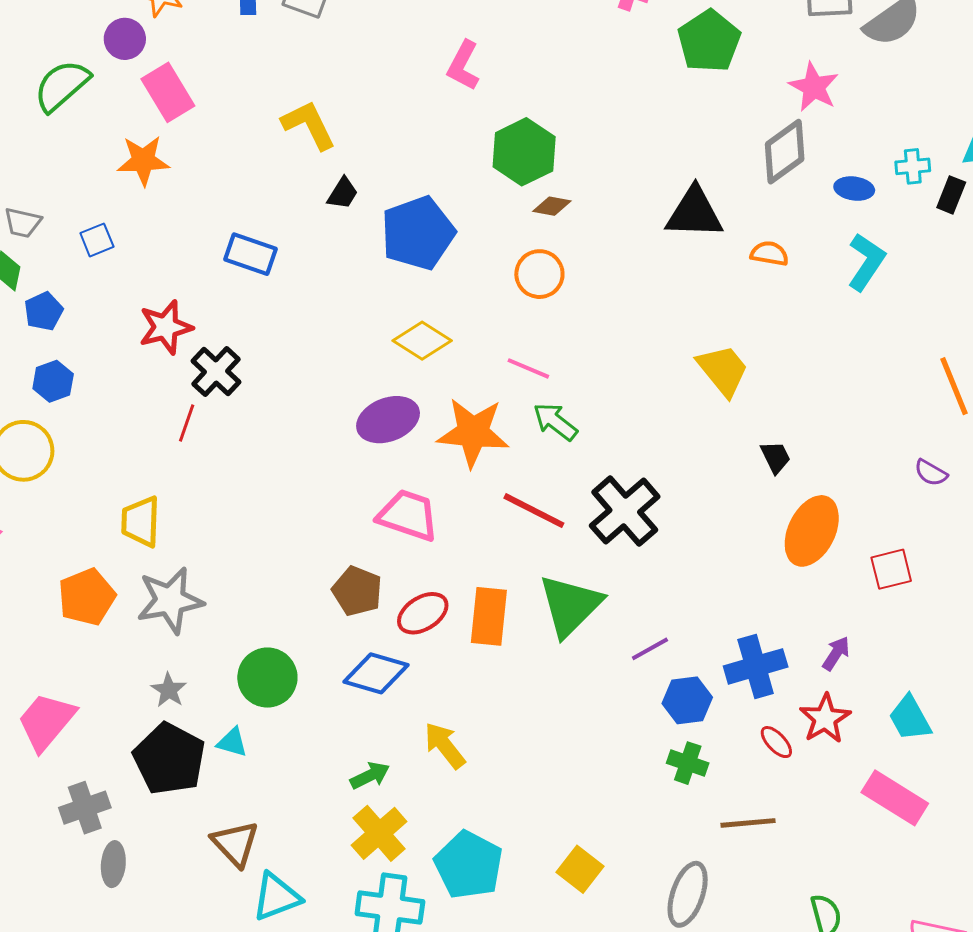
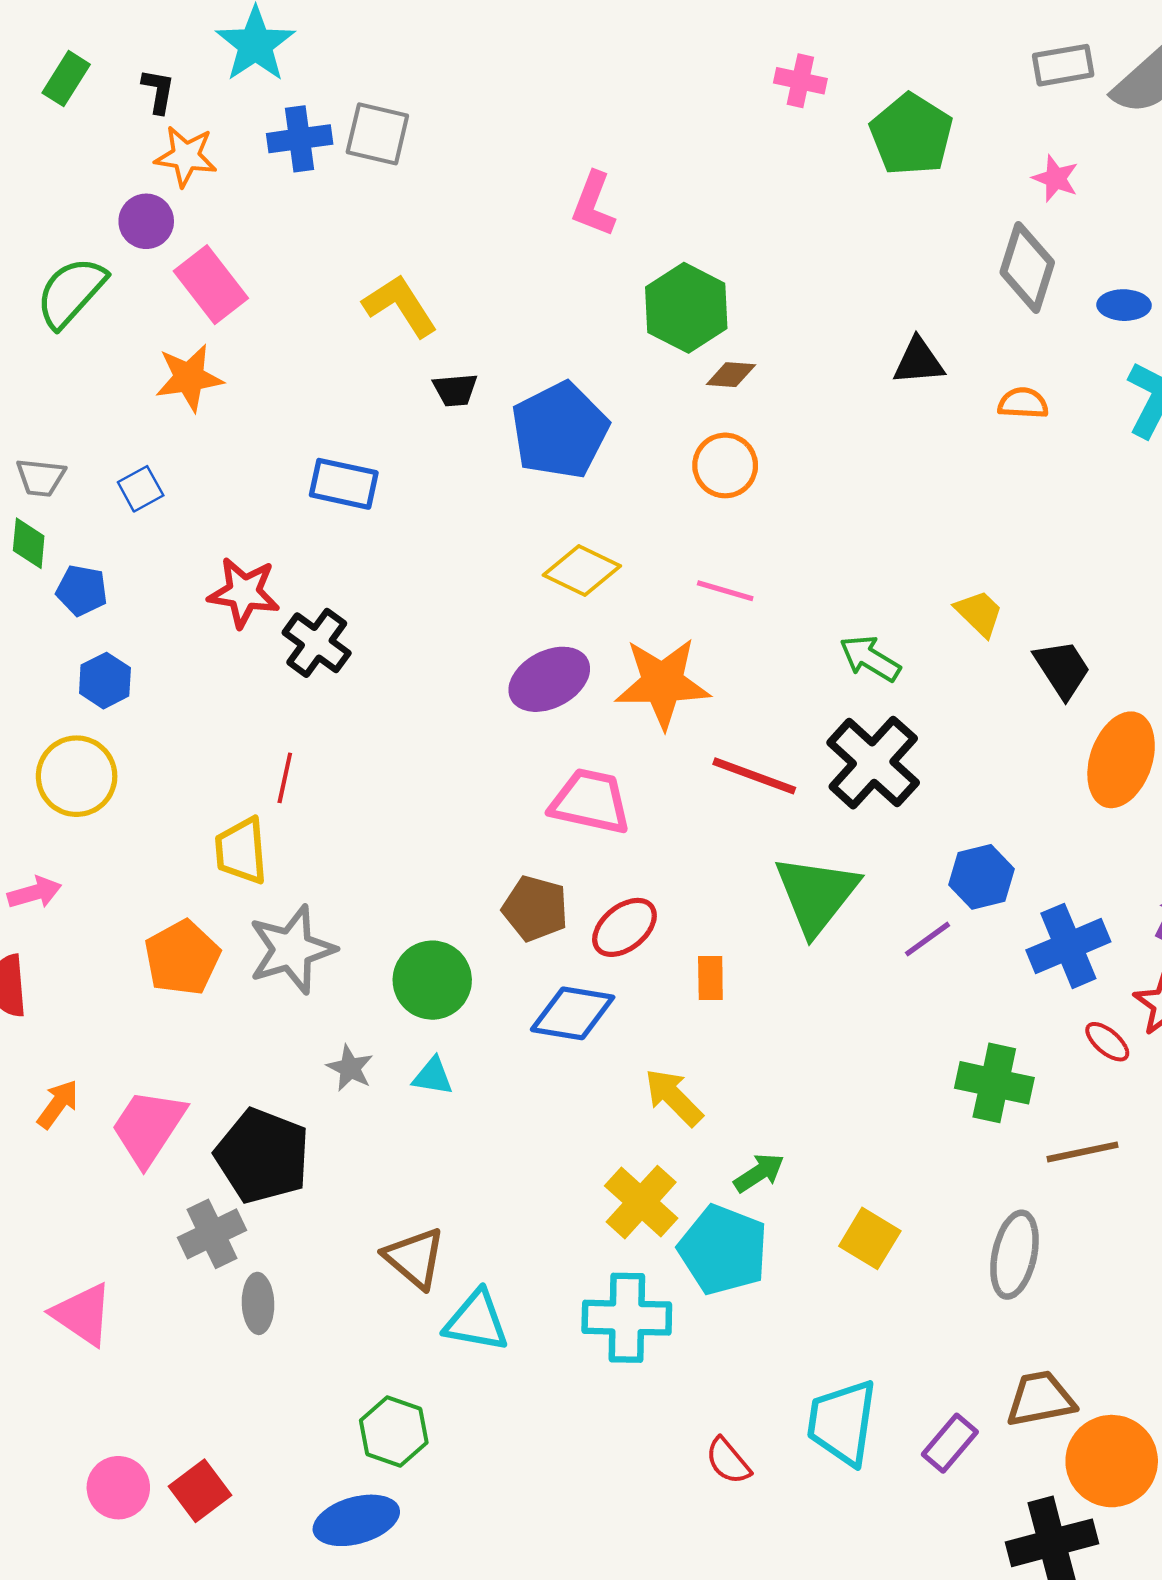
pink star: (814, 87) -> (1055, 178), size x0.7
gray diamond: (785, 152) -> (1027, 267), turned -30
black trapezoid: (343, 193) -> (455, 390), turned 60
black triangle: (694, 213) -> (918, 361), size x0.7
blue pentagon: (44, 311) -> (82, 590), turned -30
red star: (166, 327) -> (244, 592), turned 30
yellow trapezoid: (723, 370) -> (979, 613), moved, size x0.7
green arrow: (555, 422) -> (870, 658), moved
red line: (187, 423) -> (285, 778), moved
black trapezoid: (776, 457) -> (1062, 669), size x1.4
orange rectangle: (489, 616) -> (710, 978), moved, size x0.6
green circle: (267, 678) -> (432, 980), moved
gray star: (169, 690) -> (350, 1068), moved
blue hexagon: (687, 700) -> (982, 877), moved
cyan triangle: (232, 742) -> (433, 1076), moved
black pentagon: (169, 759) -> (262, 1156), moved
green cross: (688, 763) -> (994, 1083), size x1.4
green arrow: (370, 776) -> (759, 1173), moved
yellow cross: (379, 833) -> (641, 1202), moved
cyan triangle: (276, 897) -> (476, 1321), turned 38

